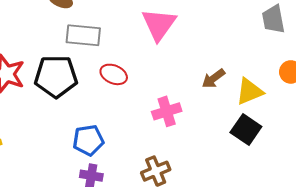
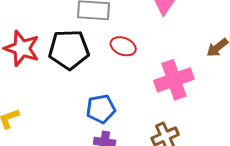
pink cross: (167, 111) -> (174, 80), size x1.4

